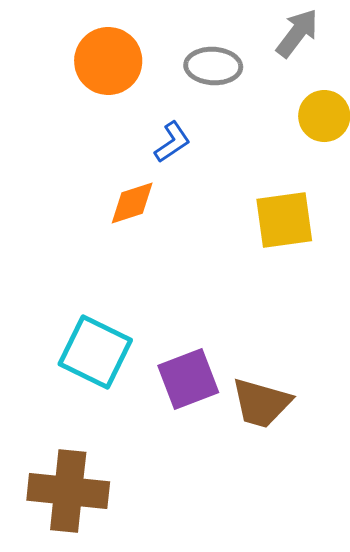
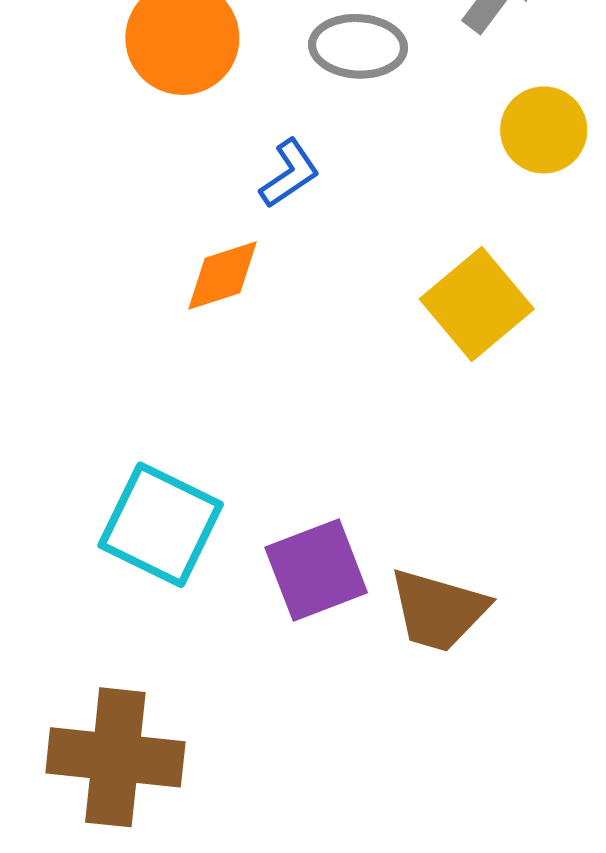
yellow square: (284, 220) -> (477, 304), turned -32

